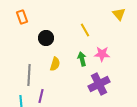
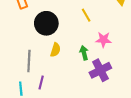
black circle: (46, 38) -> (46, 23), size x1.5
green arrow: (82, 59) -> (84, 53), moved

